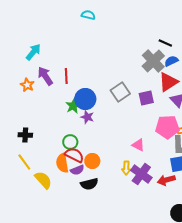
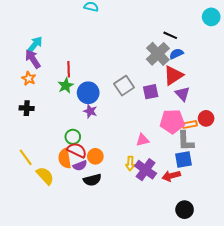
purple arrow: (45, 76) -> (33, 59), moved
green star: (73, 106) -> (66, 86), moved
black cross: (25, 135) -> (27, 108), moved
pink triangle: (138, 145) -> (142, 140), turned -40

